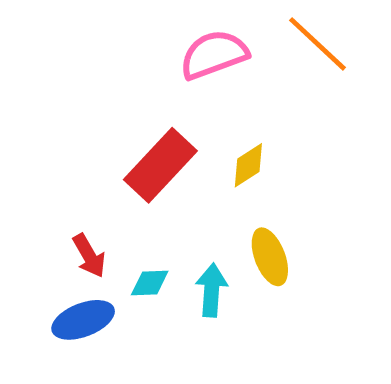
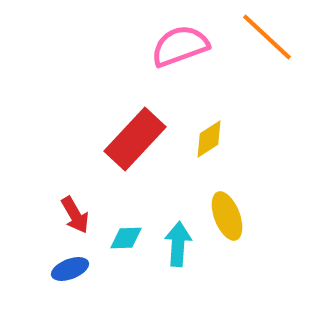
blue ellipse: (83, 320) -> (70, 269), size x0.7

